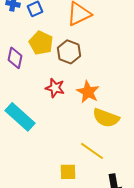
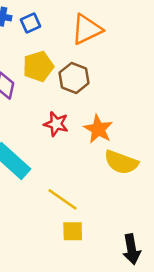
yellow pentagon: (41, 43) -> (38, 66), turned 30
yellow line: (92, 151) -> (62, 199), moved

